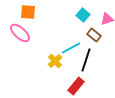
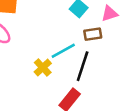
brown rectangle: (94, 35) -> (93, 34), turned -48

